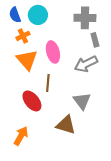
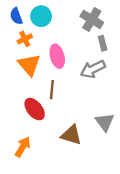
gray cross: (85, 18) -> (92, 19), turned 30
gray triangle: (82, 101) -> (105, 122), moved

